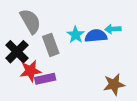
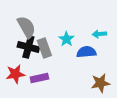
blue semicircle: (96, 36) -> (86, 52), moved
black cross: (17, 52) -> (28, 47), moved, turned -30
red star: (30, 71) -> (15, 74), moved

